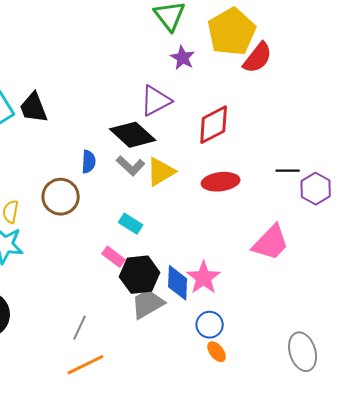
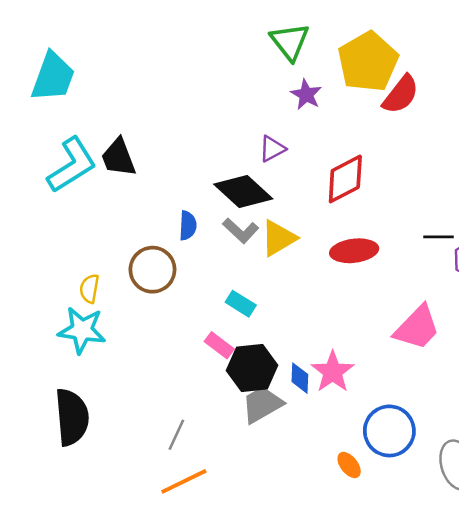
purple triangle: (156, 101) -> (272, 149), size x0.7
blue diamond: (178, 283) -> (300, 378), size x0.7
blue circle: (210, 325) -> (389, 431), moved, size x1.5

